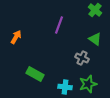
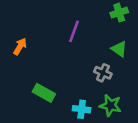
green cross: (95, 10) -> (119, 13), turned 32
green star: (88, 84) -> (110, 105), turned 30

